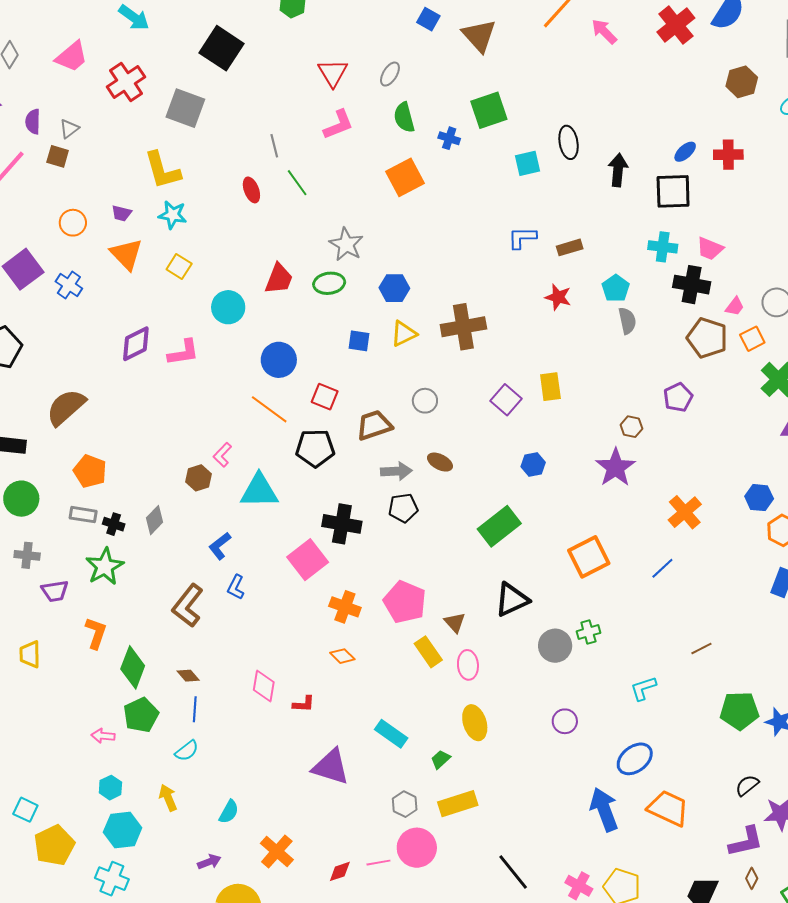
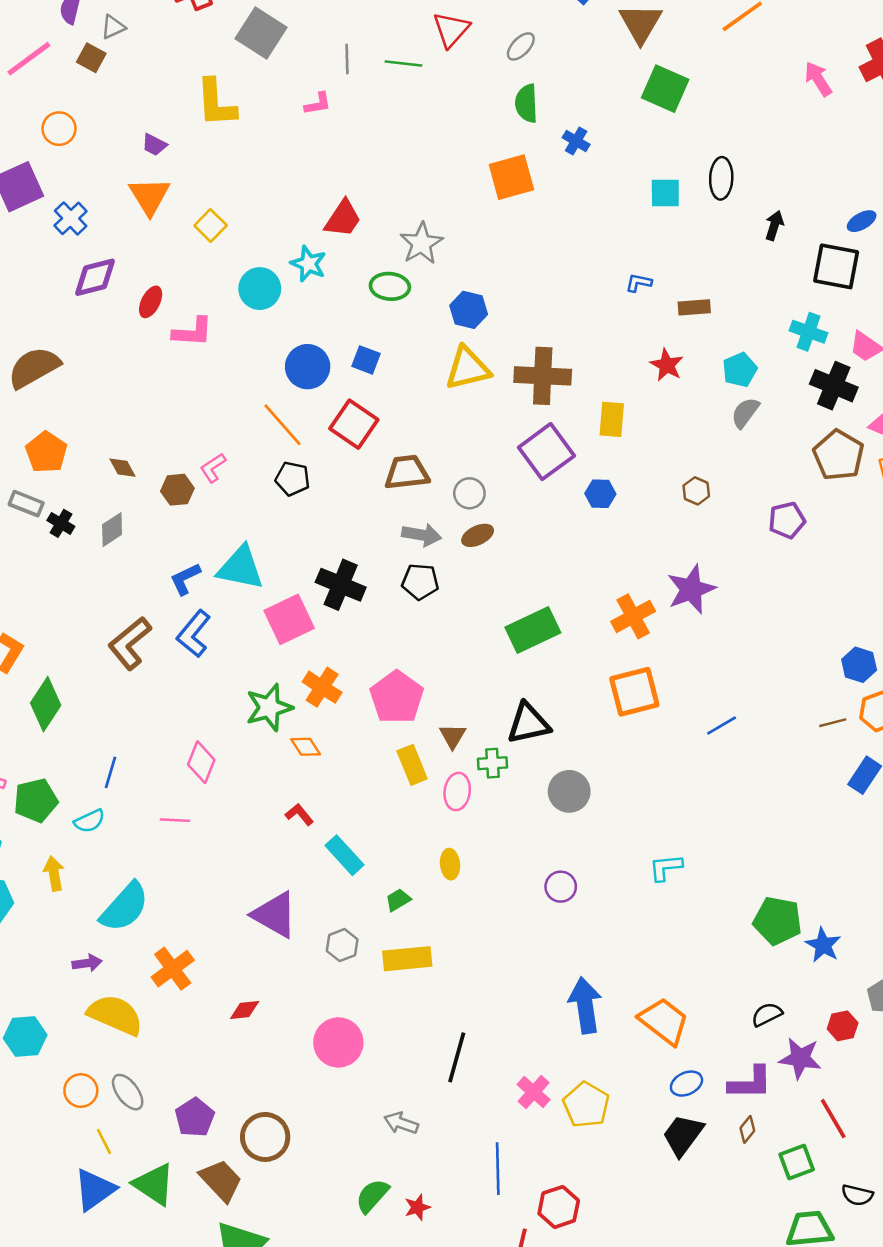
pink arrow: (604, 32) -> (818, 79), moved
green square: (489, 110) -> (665, 89), moved, turned 30
pink L-shape: (338, 125) -> (318, 104), moved, size x0.7
gray line: (274, 146) -> (347, 59), moved
black arrow: (618, 170) -> (774, 225), size x0.7
green line: (297, 183) -> (403, 63), moved, turned -60
red ellipse: (251, 190) -> (151, 302), moved, turned 35
cyan star: (173, 215) -> (308, 264), moved
orange circle: (73, 223) -> (59, 129), moved
blue L-shape: (522, 238) -> (639, 283), size x0.7
red trapezoid: (279, 279) -> (343, 219), moved
gray semicircle: (627, 321) -> (745, 413), turned -144
yellow triangle: (404, 334) -> (468, 368), size x1.4
blue square: (359, 341) -> (366, 360), moved
purple diamond: (136, 344) -> (95, 277), moved
yellow rectangle: (550, 387) -> (612, 419), moved
red square: (325, 397) -> (354, 424), size x1.4
purple square: (506, 400) -> (546, 452), moved, size x1.4
gray circle: (425, 401) -> (469, 493), moved
brown hexagon: (631, 427) -> (696, 491), moved
black pentagon: (315, 448) -> (292, 479), moved, size x0.7
brown ellipse: (440, 462) -> (478, 535), turned -65
blue hexagon: (533, 465) -> (600, 494), moved
cyan triangle: (259, 491) -> (240, 568), moved
orange cross: (685, 512) -> (633, 616), moved
green star: (105, 567) -> (269, 708), moved
blue L-shape: (236, 587) -> (194, 634), size x1.5
green cross: (588, 632) -> (493, 763), moved
brown line: (701, 649) -> (833, 723), moved
brown diamond: (188, 676) -> (123, 468), moved
red L-shape: (304, 704) -> (299, 814), moved, turned -145
green pentagon: (141, 715) -> (36, 800), moved
yellow ellipse: (475, 723) -> (450, 864), size x0.7
blue ellipse: (635, 759) -> (686, 1084), moved, size x0.7
purple triangle: (331, 767) -> (275, 915), moved
cyan semicircle: (229, 812) -> (125, 907), size x1.8
pink circle: (417, 848) -> (338, 1042), moved
pink line: (378, 863) -> (175, 820), moved
black line: (513, 872) -> (457, 1057), turned 42

